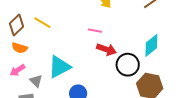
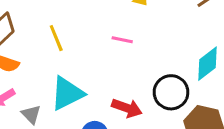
yellow line: (42, 23) -> (56, 38), moved, turned 36
red arrow: (106, 49) -> (127, 108), moved

